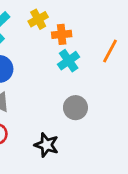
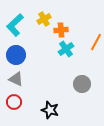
gray circle: (75, 108) -> (82, 84), moved

